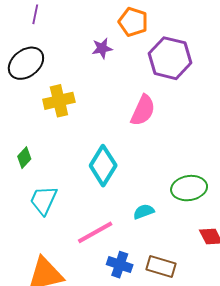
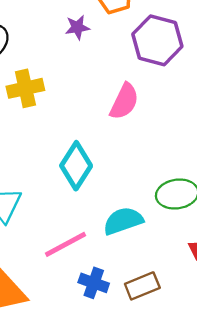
cyan semicircle: (144, 212) -> (123, 221), size x1.6
brown rectangle: (161, 266) -> (142, 286), turned -40

